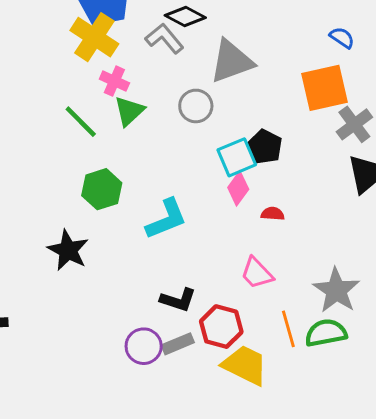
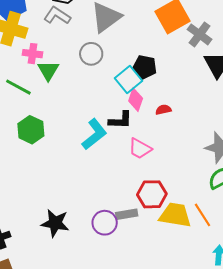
green hexagon: (102, 189) -> (31, 130), moved
black star: (68, 250) -> (55, 223), moved
pink trapezoid: (257, 273) -> (140, 149), moved
black L-shape: (178, 300) -> (120, 120), moved
orange line: (288, 329) -> (203, 215), moved
gray rectangle: (178, 344) -> (127, 214), turned 30

